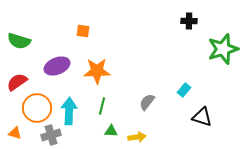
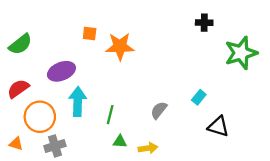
green semicircle: (19, 41) -> (20, 44), turned -55
orange star: (97, 71) -> (120, 46), moved
cyan arrow: (69, 111) -> (78, 102), moved

